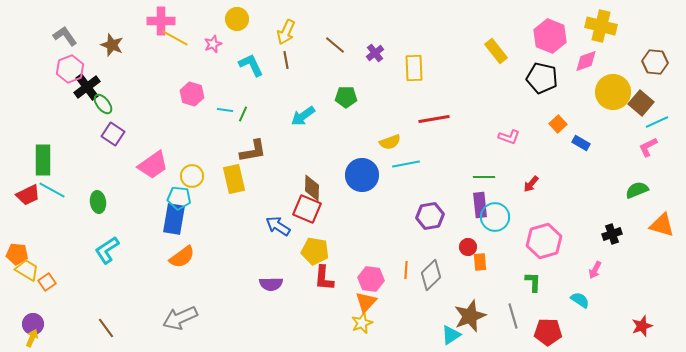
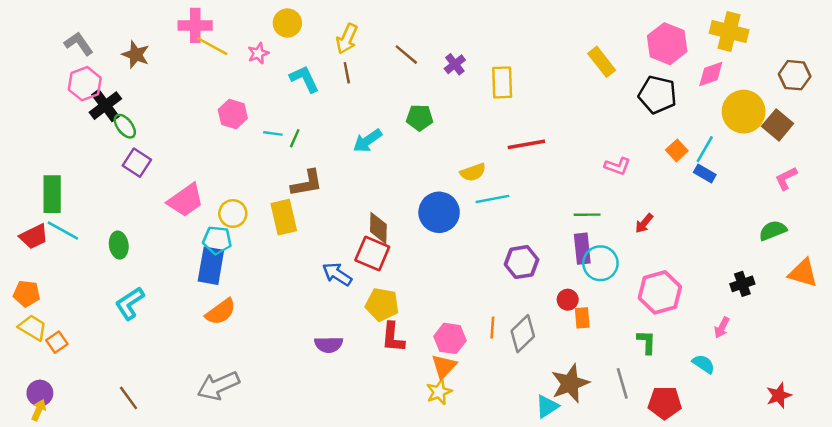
cyan line: (657, 122) -> (705, 149), moved, turned -35
orange pentagon: (17, 254) -> (27, 294), moved

